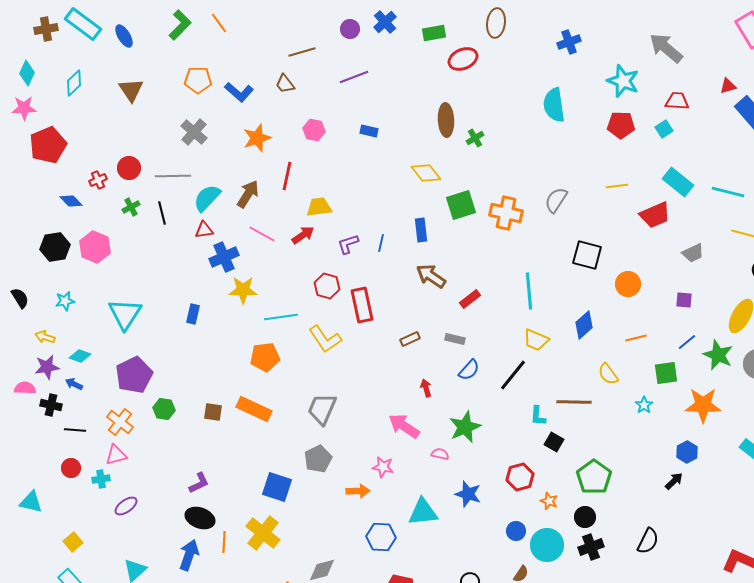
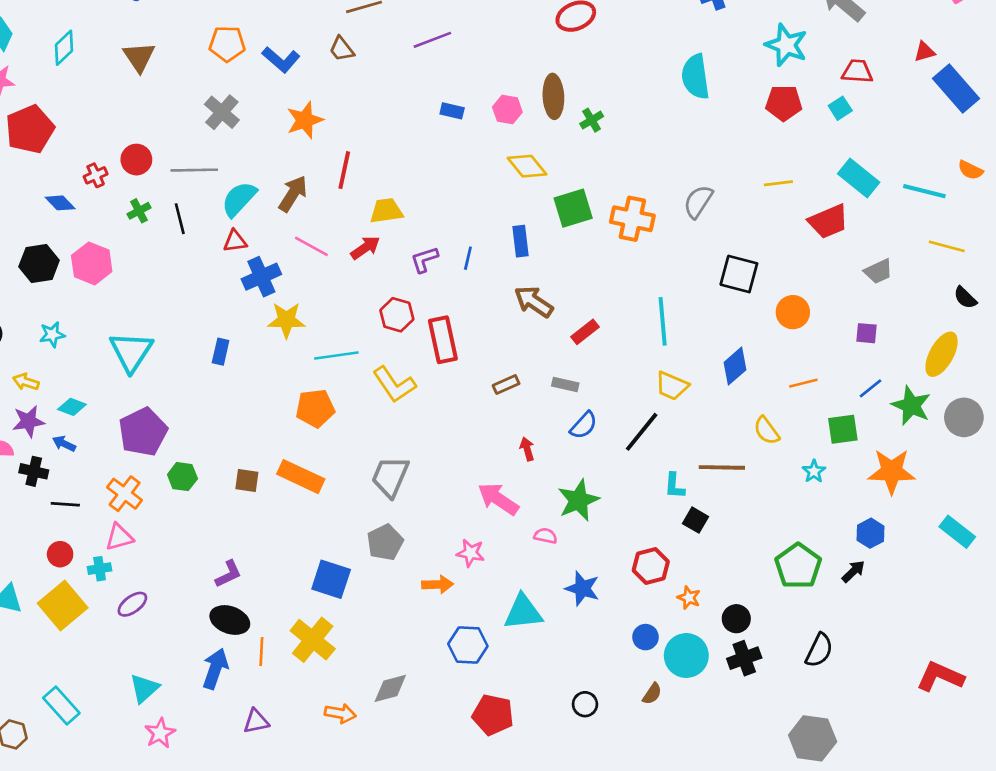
pink hexagon: (314, 130) -> (507, 110), moved
green pentagon: (594, 477) -> (798, 566), moved
yellow square: (73, 542) -> (63, 606), moved, size x1.8

